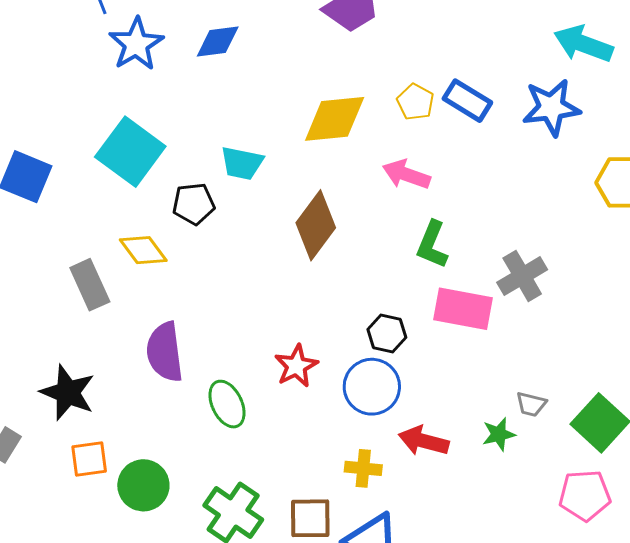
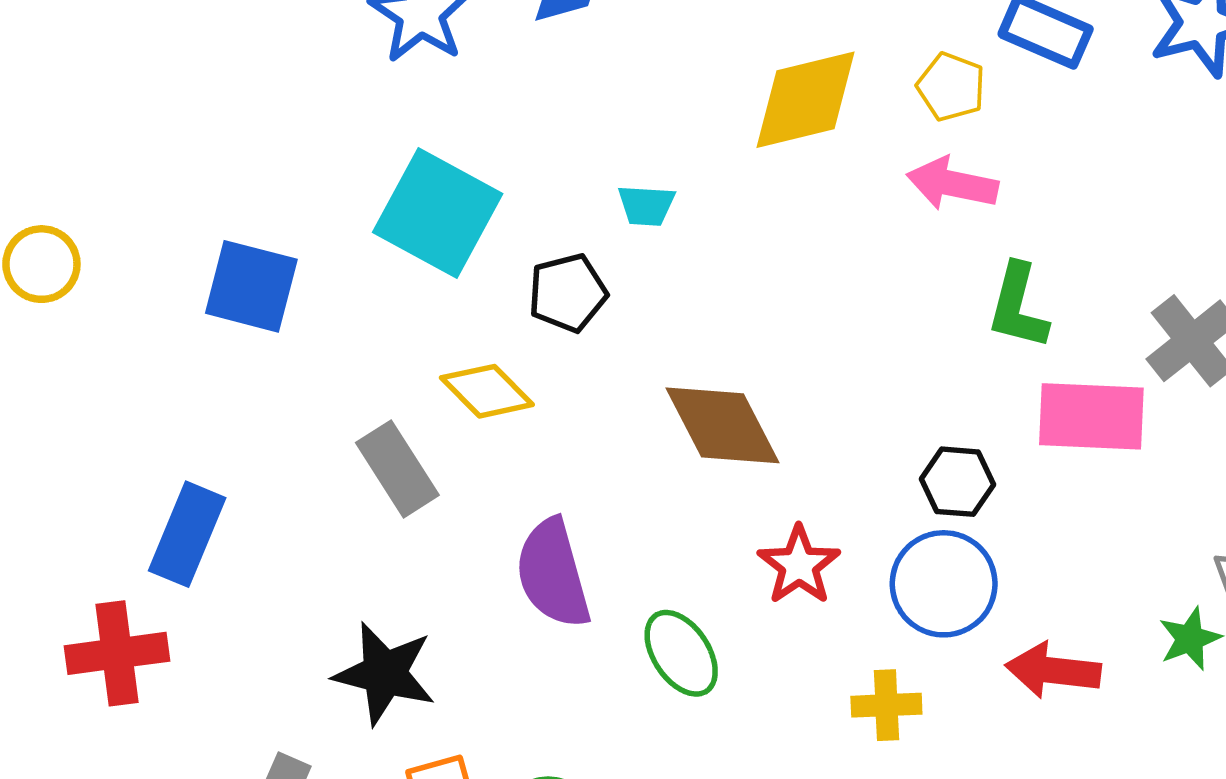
yellow pentagon: (415, 102) -> (951, 87), moved
cyan trapezoid: (242, 163) -> (646, 205), size x0.7
brown diamond: (316, 225) -> (722, 425), moved, turned -56
yellow cross: (363, 468) -> (886, 705), moved

